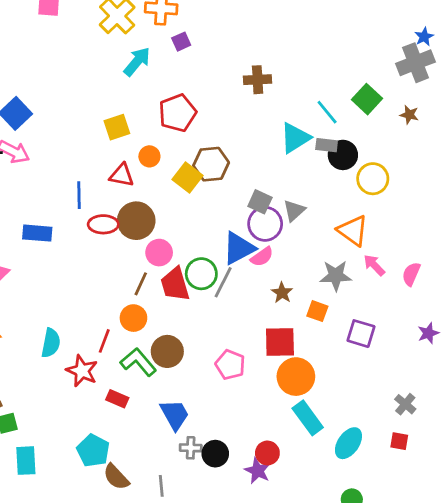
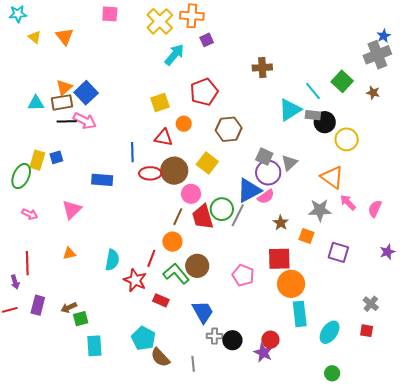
yellow square: (188, 177) -> (207, 163), moved
cyan rectangle: (308, 418) -> (300, 314), turned 30

